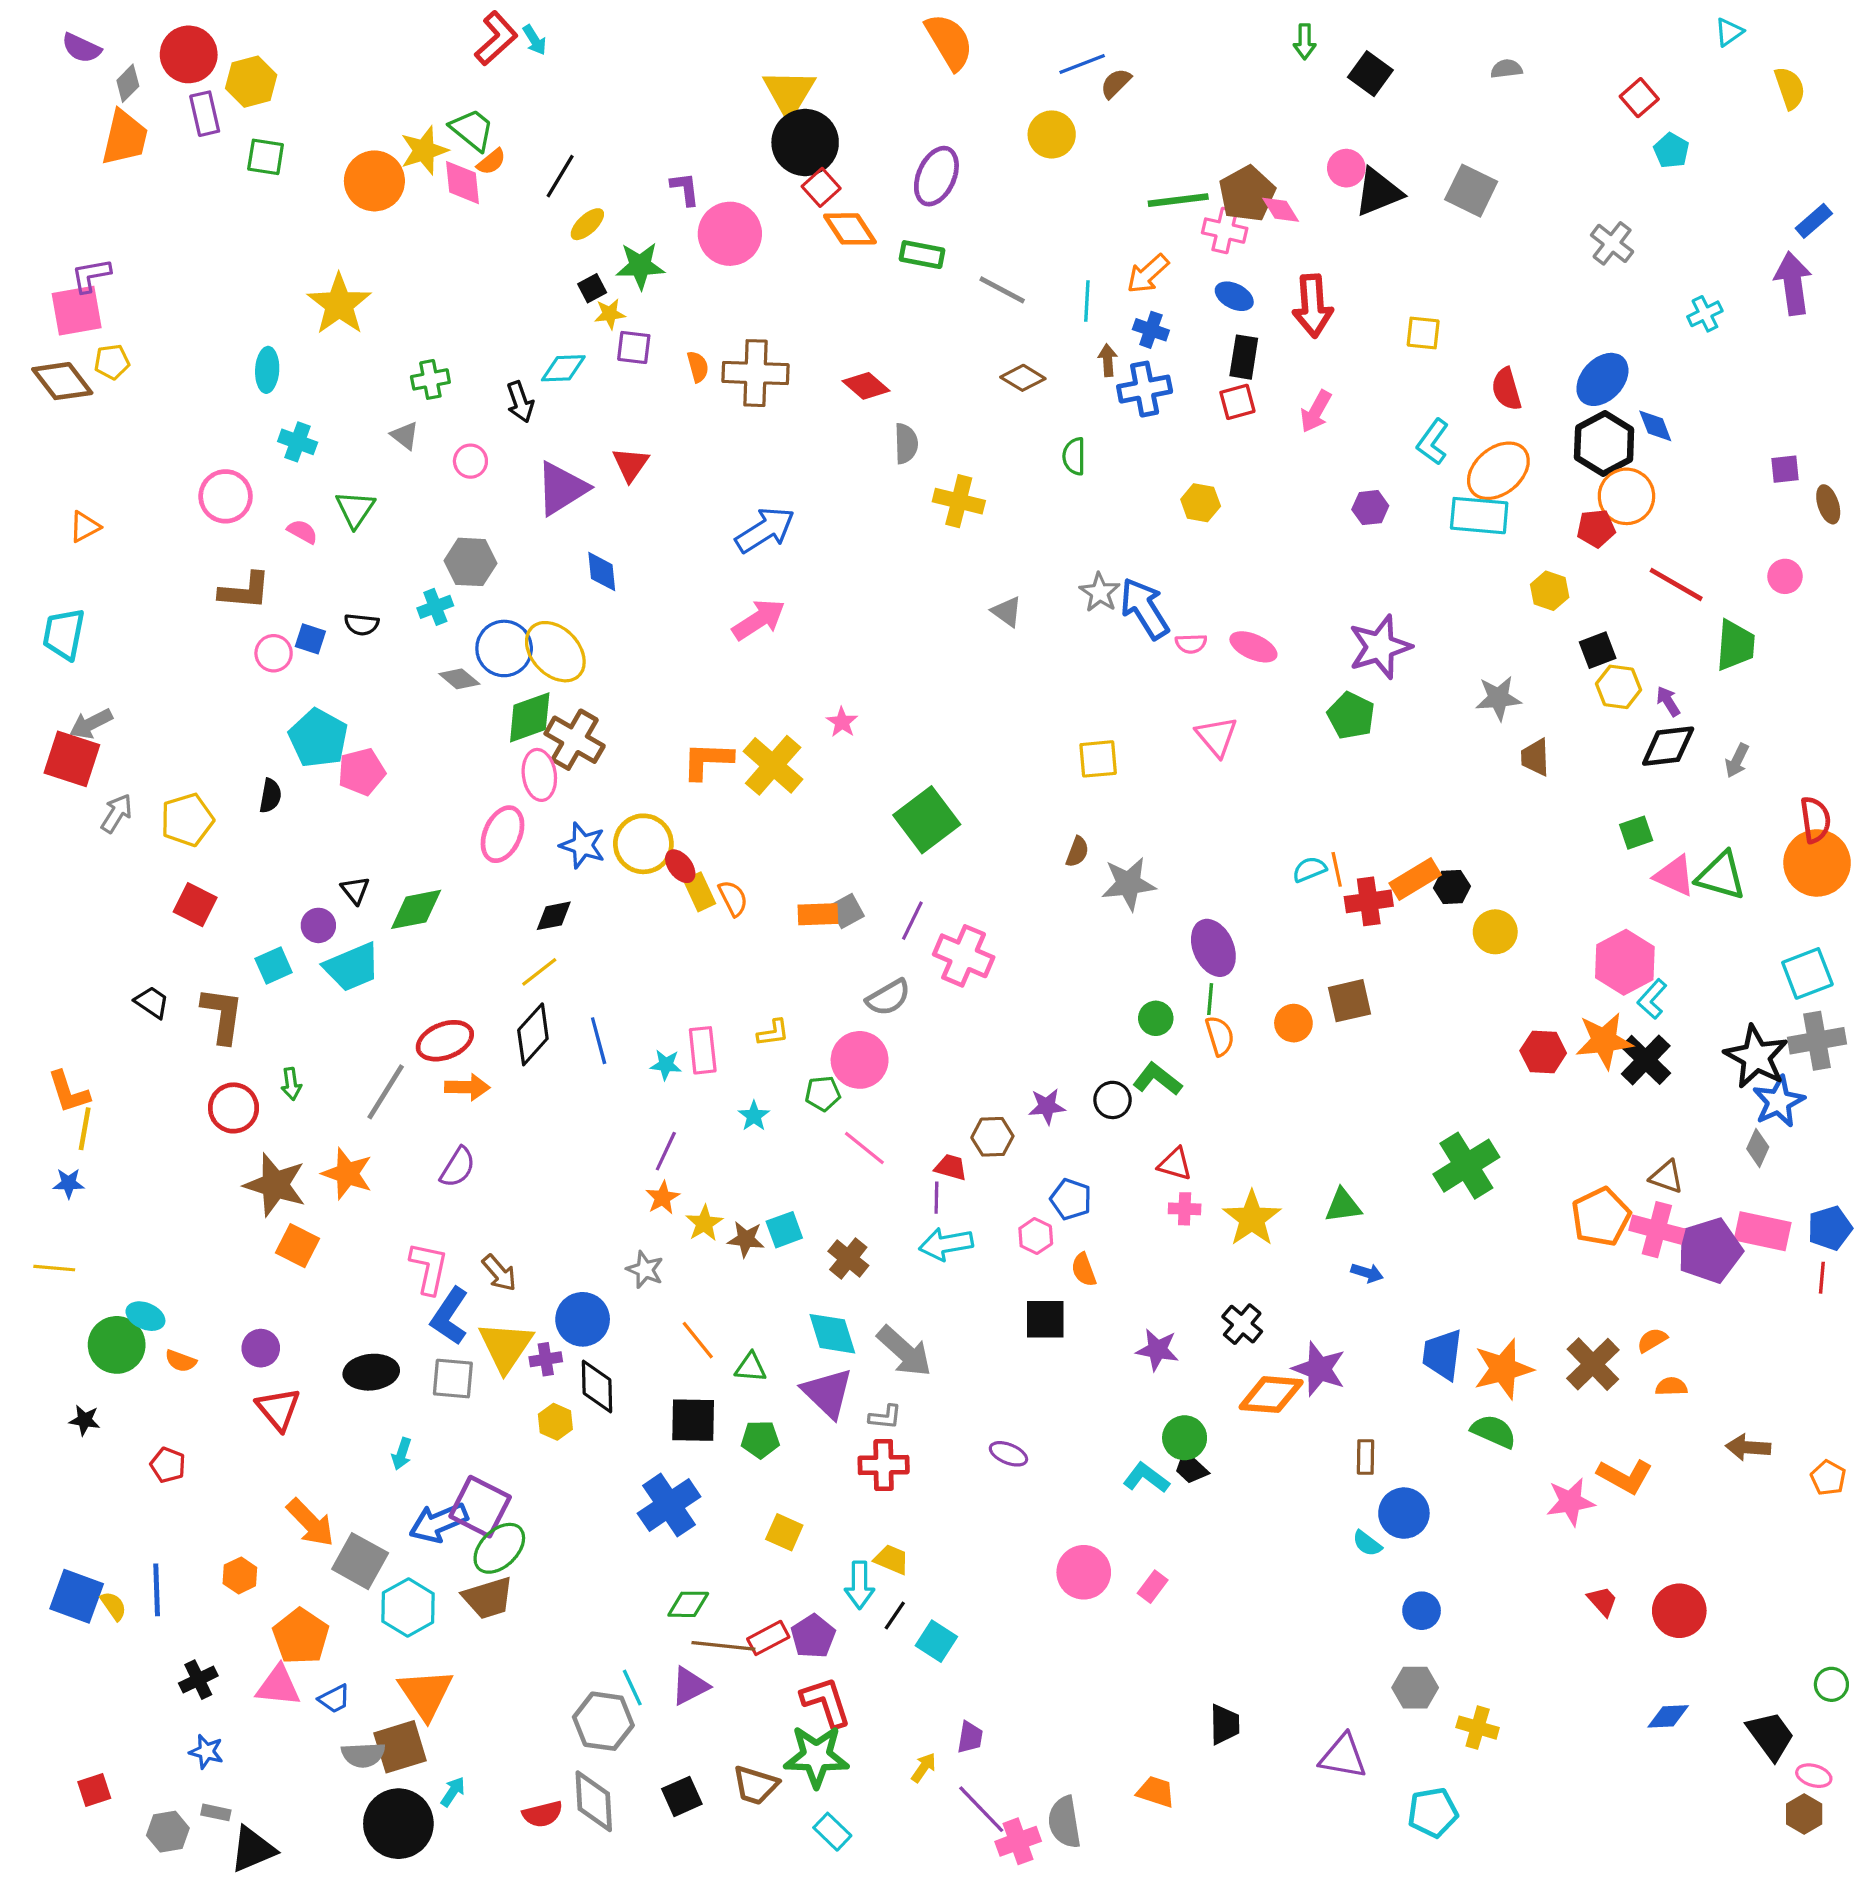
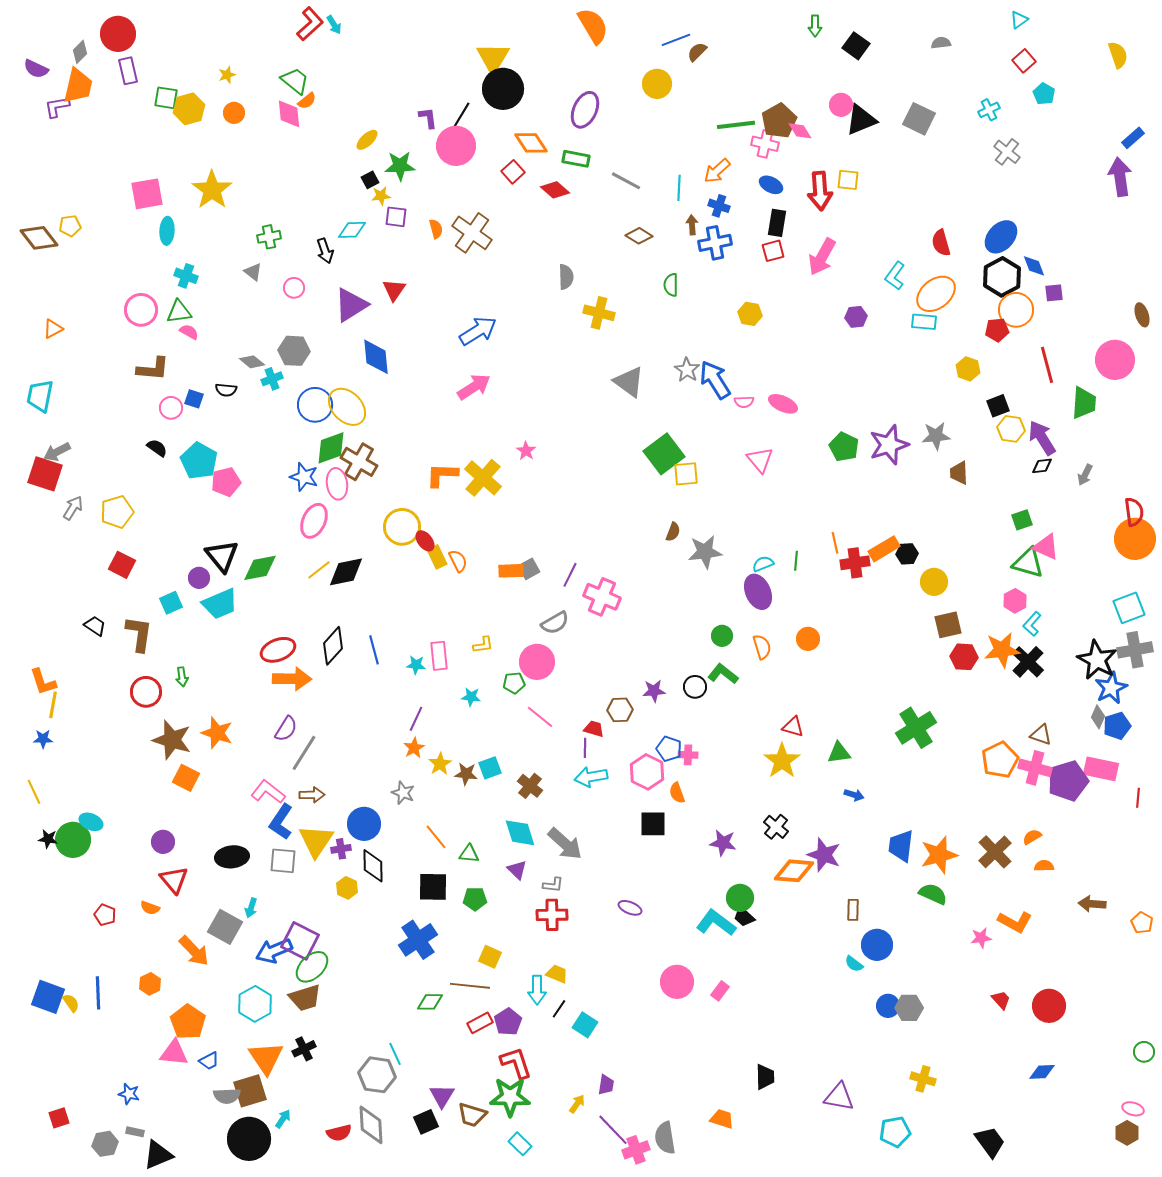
cyan triangle: (1729, 32) -> (1019, 20), moved
purple semicircle: (81, 48) -> (36, 69), moved
yellow hexagon: (251, 82) -> (189, 109), moved
yellow star: (424, 150) -> (227, 75), moved, size x0.6
black line: (560, 176) -> (461, 116), moved
orange circle: (374, 181) -> (234, 113), size x0.6
red square: (821, 187) -> (513, 172), moved
purple L-shape: (91, 275) -> (57, 107), moved
pink square: (77, 311) -> (147, 194), moved
cyan cross: (1705, 314) -> (989, 110), moved
yellow square: (1423, 333) -> (848, 180), moved
brown cross: (755, 373) -> (472, 233), turned 33
red diamond: (866, 386) -> (555, 190), moved
pink arrow: (1316, 411) -> (822, 257), size x1.4
purple square: (1785, 469) -> (1054, 293), moved
green triangle: (355, 509) -> (179, 312), moved, turned 48
cyan rectangle: (1479, 516) -> (924, 322), size x0.7
blue diamond: (602, 572) -> (376, 357), size x1.4
pink circle: (1785, 576) -> (1115, 360), size x1.8
red line: (1676, 584) -> (1047, 365), turned 45
gray triangle: (1007, 612) -> (629, 382), size x1.6
purple star: (1380, 647) -> (889, 445), moved
gray diamond: (459, 679) -> (252, 362), moved
purple arrow: (1668, 701) -> (1042, 438), size x1.8
black diamond: (1668, 746) -> (1042, 466), size x0.6
black semicircle: (270, 796) -> (157, 448), moved, turned -65
green square: (927, 820) -> (664, 454), moved
blue star: (583, 845) -> (304, 477), moved
cyan semicircle: (1309, 869) -> (763, 564), moved
green triangle: (1721, 876) -> (1028, 563), moved
black triangle: (355, 890) -> (222, 556), size x1.8
black diamond: (554, 916) -> (346, 572), size x1.5
pink hexagon: (1625, 962) -> (1015, 601), size x0.6
yellow line: (539, 972) -> (319, 570), moved
green line: (1210, 999) -> (796, 561), moved
brown square: (1349, 1001) -> (948, 625), moved
orange arrow: (467, 1087) -> (292, 679), size x1.4
gray line: (386, 1092) -> (304, 753), moved
cyan star: (754, 1116) -> (471, 697), turned -30
red triangle: (1175, 1164) -> (793, 727), moved
pink cross: (1185, 1209) -> (688, 755), moved
blue pentagon: (1830, 1228) -> (1117, 726), moved
pink hexagon: (1036, 1236) -> (647, 772), size x1.6
yellow line: (54, 1268) -> (34, 792), turned 60
pink L-shape: (429, 1268) -> (268, 792), turned -64
brown arrow: (499, 1273) -> (312, 795), turned -50
orange semicircle: (181, 1361) -> (150, 908), moved
purple triangle: (828, 1393) -> (517, 870), size x0.6
black star: (85, 1420) -> (48, 839), moved
cyan L-shape: (1146, 1478) -> (716, 923), size x1.4
pink star: (1570, 1502) -> (981, 938), size x0.7
gray square: (360, 1561) -> (225, 927), moved
brown line: (723, 1646) -> (470, 986), moved
black cross: (198, 1680) -> (304, 1049), moved
purple triangle: (690, 1686) -> (442, 1096), moved, turned -32
gray hexagon: (1415, 1688) -> (909, 1008), moved
black trapezoid: (1771, 1736) -> (990, 1142), moved

